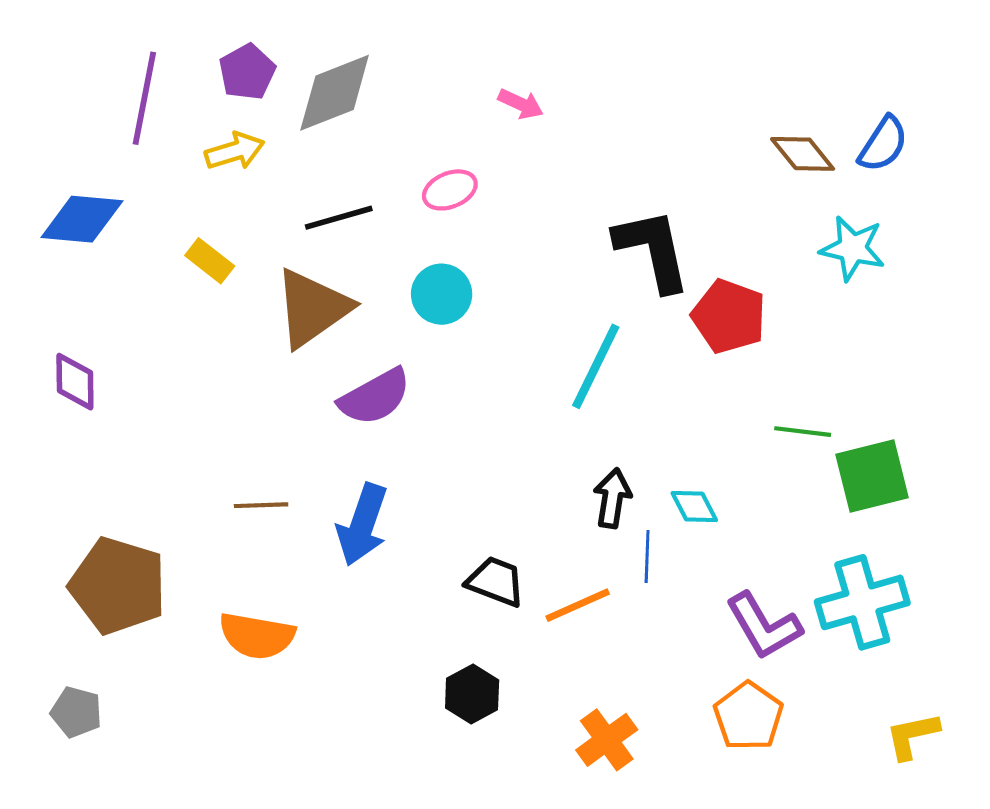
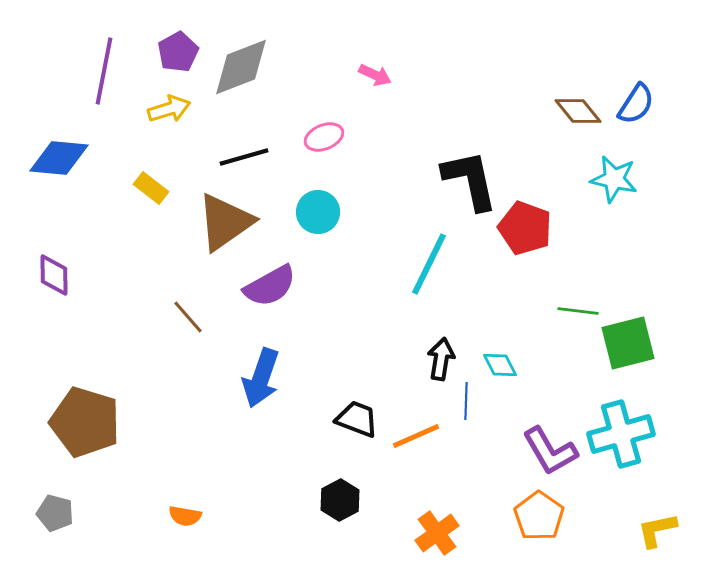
brown line: (261, 505) -> (188, 317), moved, turned 51
orange semicircle: (257, 636) -> (185, 516), moved, size x0.6

